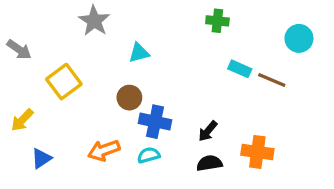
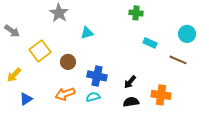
cyan circle: (299, 38) -> (187, 34), moved
brown line: (272, 80) -> (178, 60), moved
brown circle: (129, 98) -> (68, 62), moved

